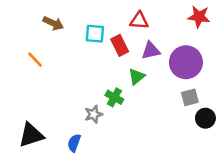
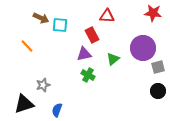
cyan square: (95, 34) -> (60, 25), moved
purple triangle: (151, 51) -> (84, 54), moved
green triangle: (137, 77) -> (113, 59), moved
gray square: (190, 97) -> (158, 67), moved
gray star: (94, 114) -> (43, 85), moved

